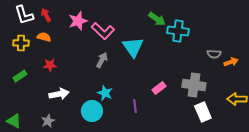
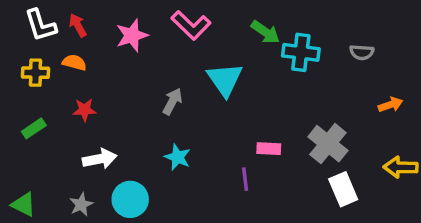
pink L-shape: (103, 31) -> (191, 25), moved
gray semicircle: (214, 54) -> (362, 52), moved
gray cross: (194, 85) -> (328, 144), turned 30
pink rectangle: (159, 88) -> (269, 149), turned 40
purple line: (135, 106) -> (245, 179), moved
cyan circle: (92, 111) -> (130, 199), moved

